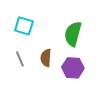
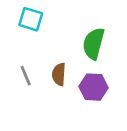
cyan square: (24, 26) -> (31, 19), moved

